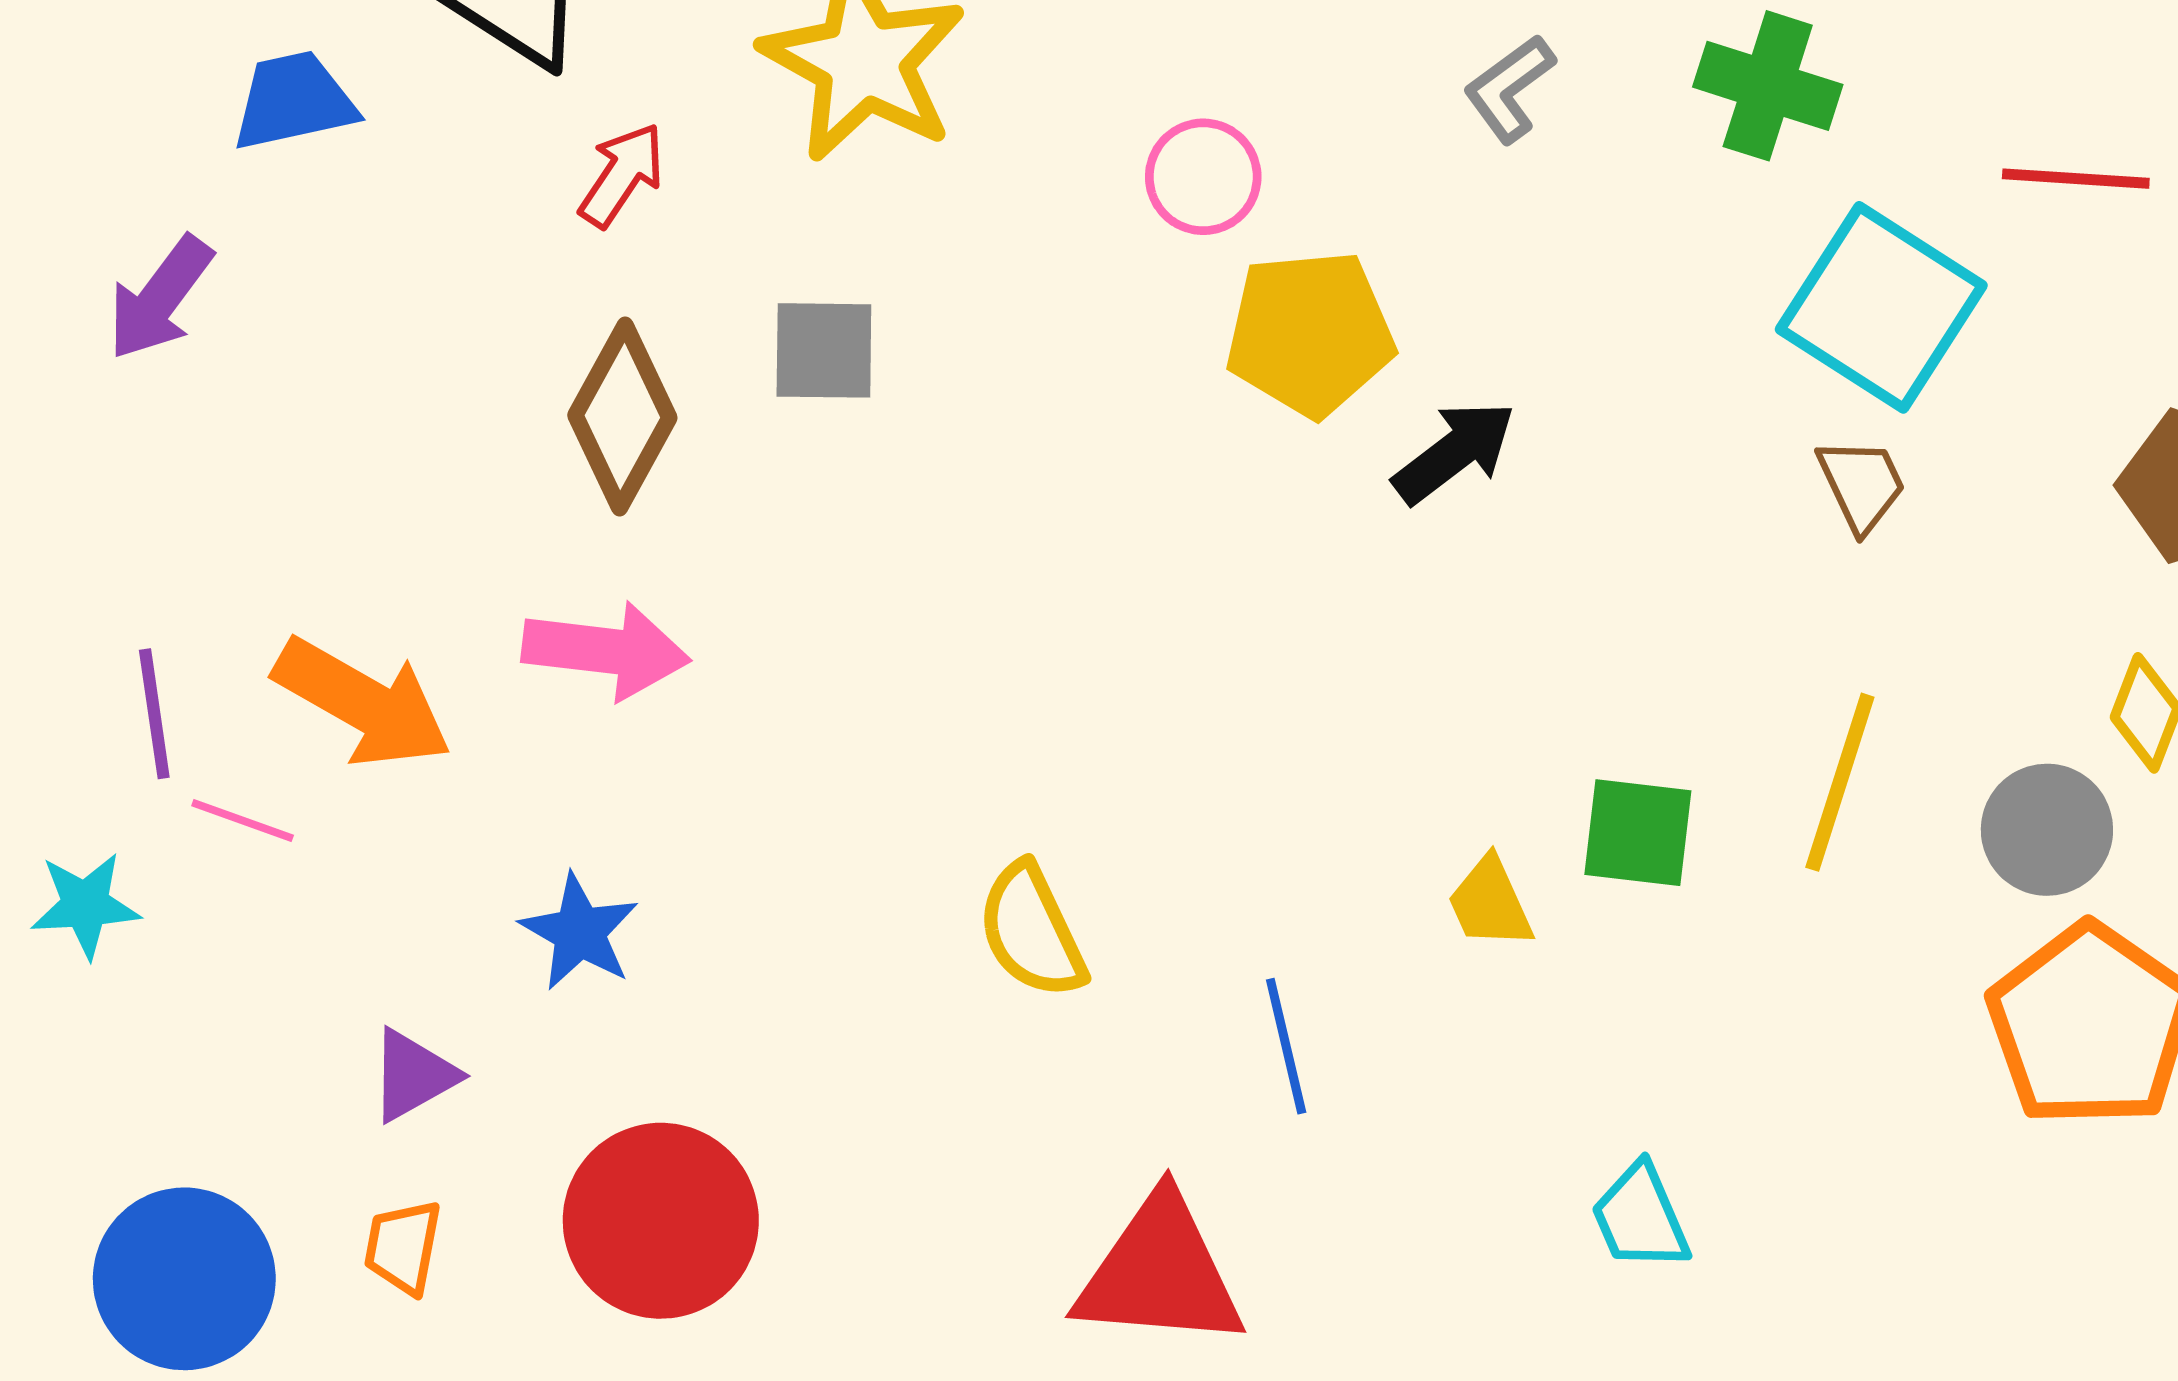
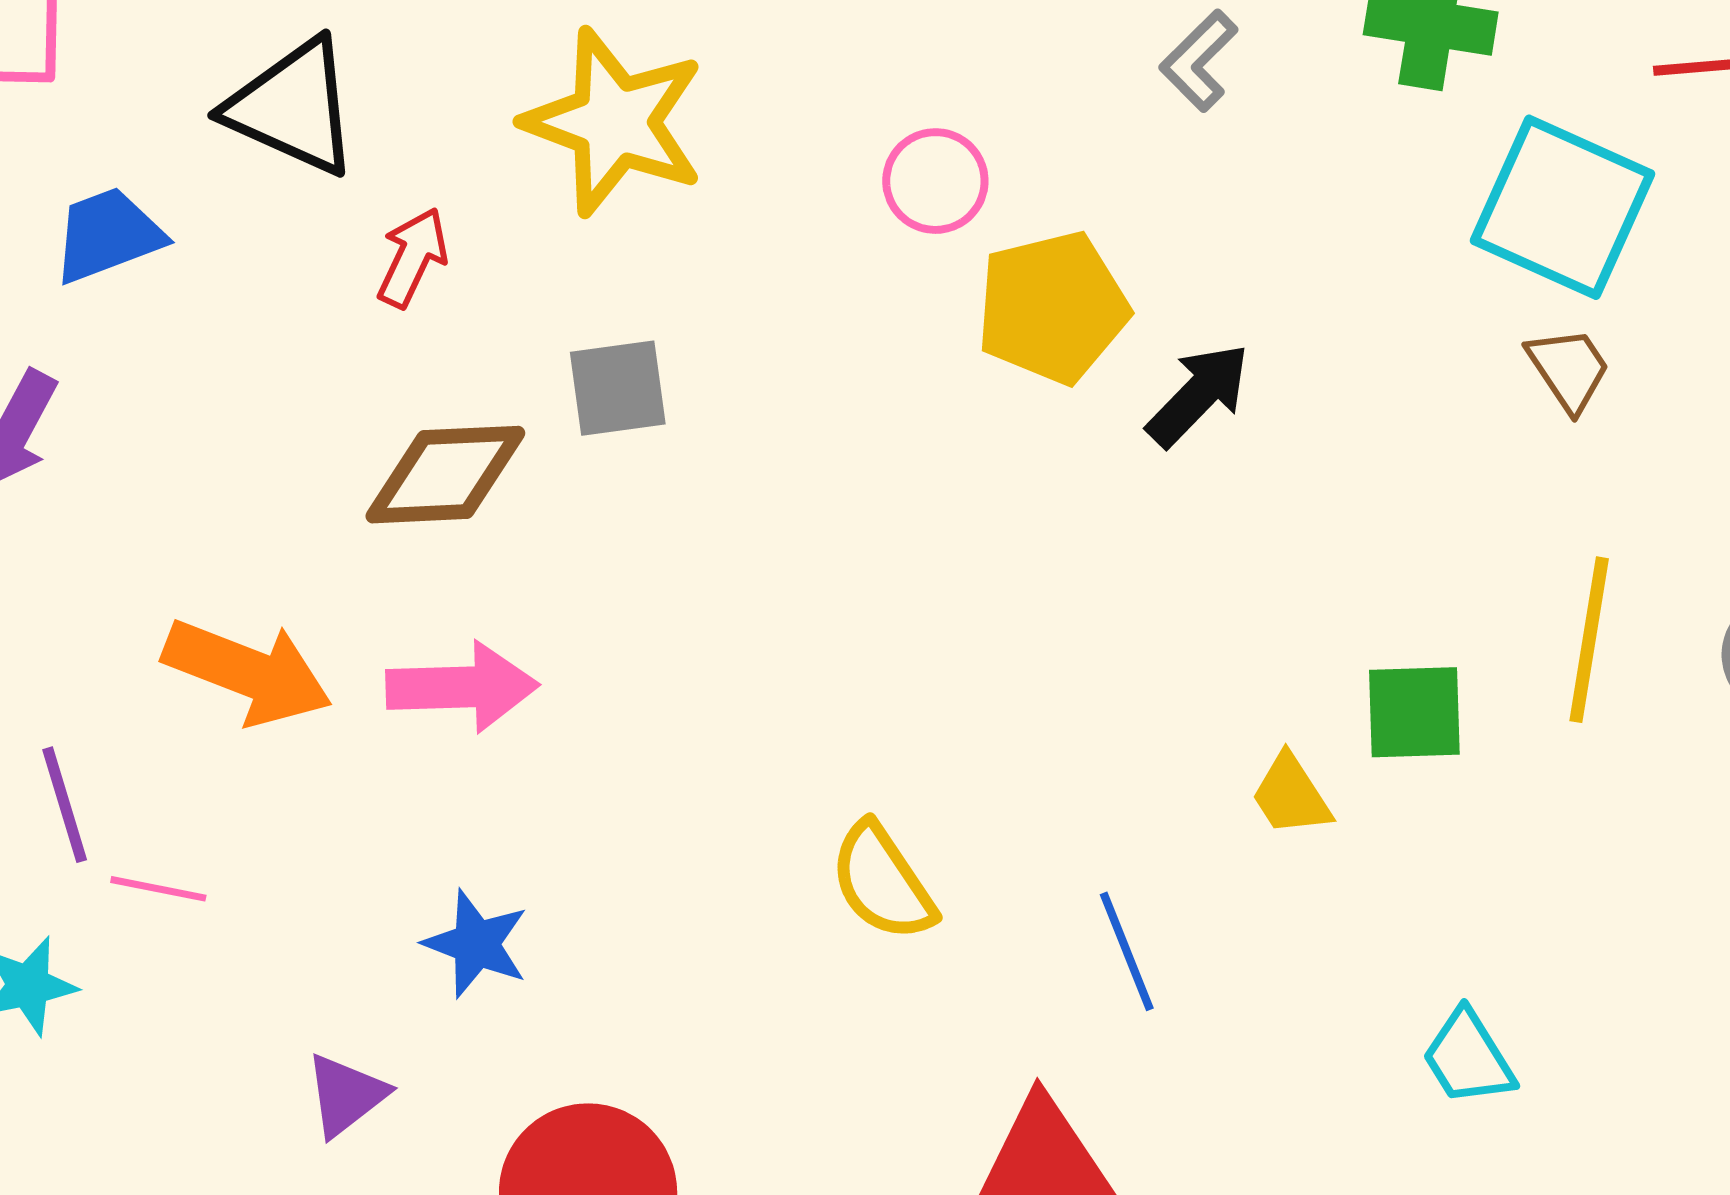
brown diamond: (622, 416) -> (445, 475), turned 67
orange arrow: (363, 703) -> (248, 672), moved

